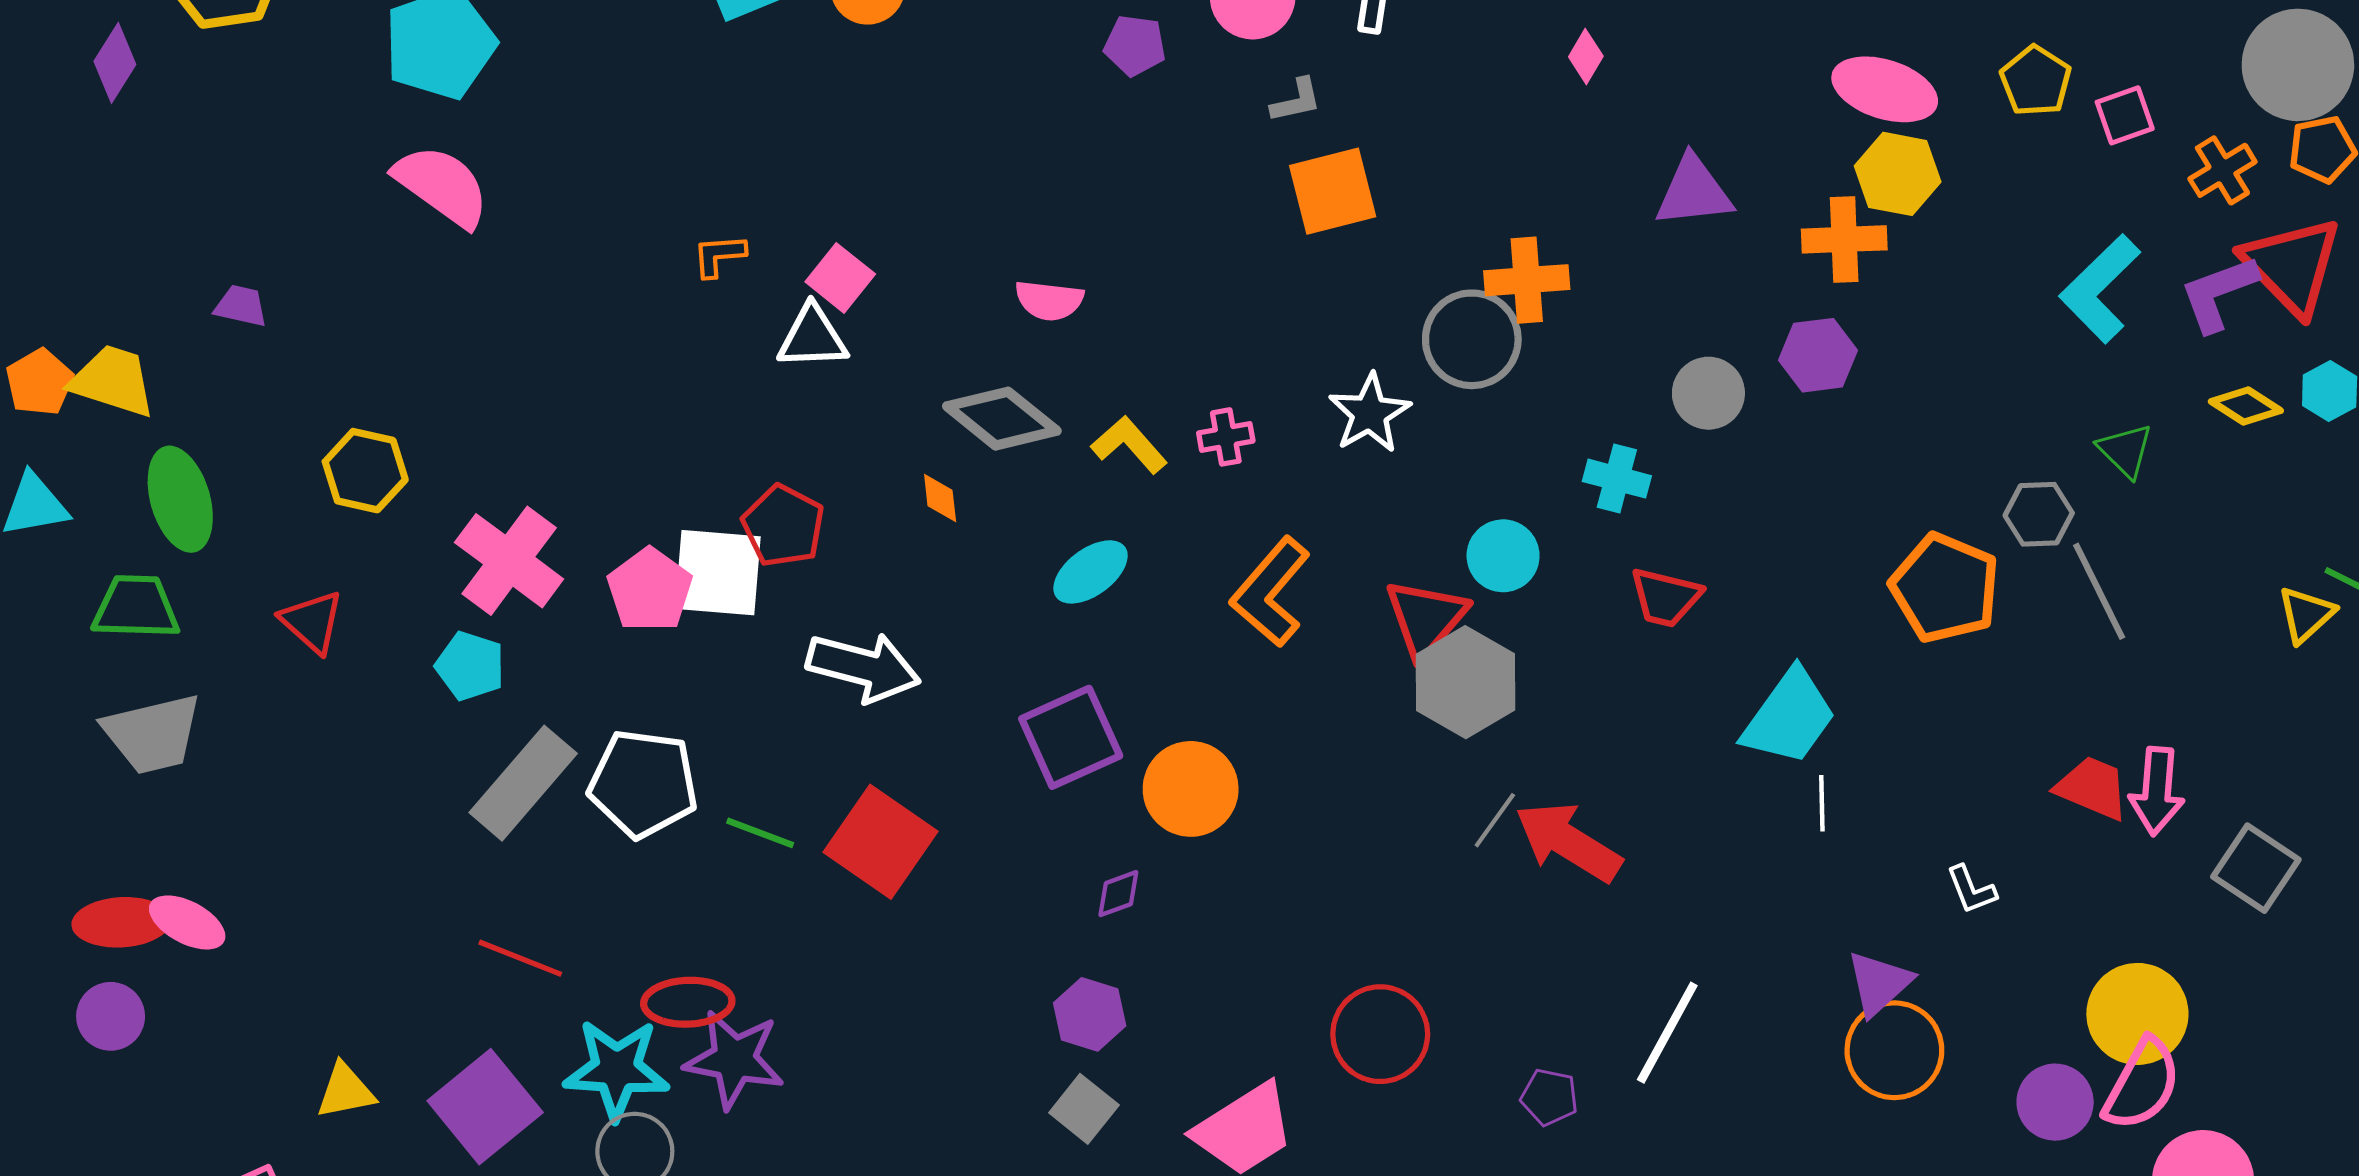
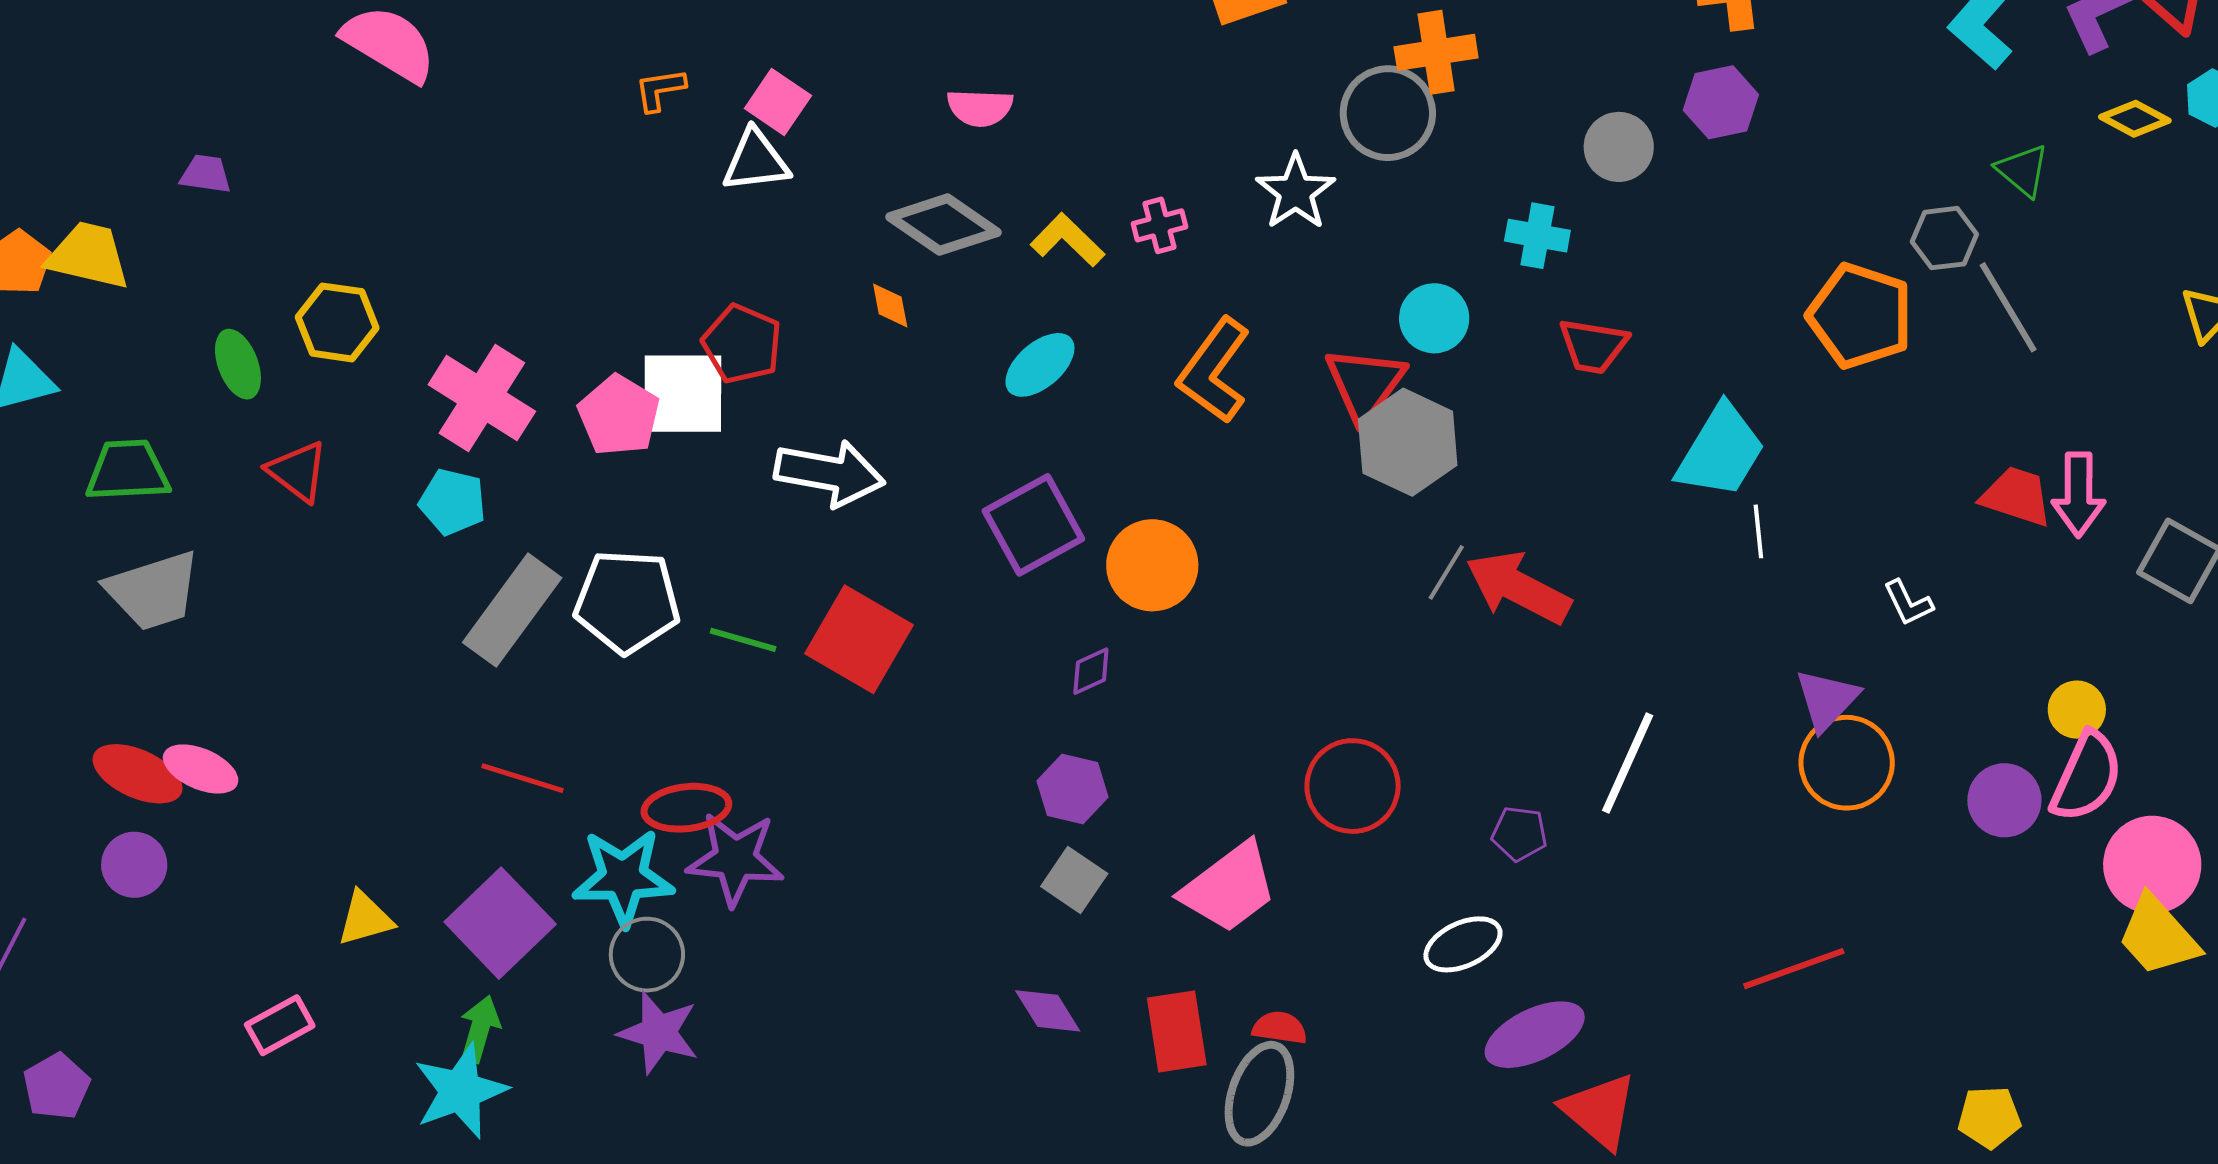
green ellipse: (180, 499) -> (238, 364), moved, size x0.7
red ellipse: (121, 922) -> (138, 774), turned 32
yellow circle: (2137, 1014) -> (2077, 710), size x0.6

